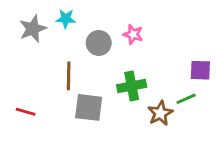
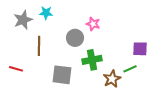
gray circle: (99, 43) -> (75, 38), moved
brown line: (69, 76) -> (39, 46), moved
red line: (26, 112) -> (16, 69), moved

